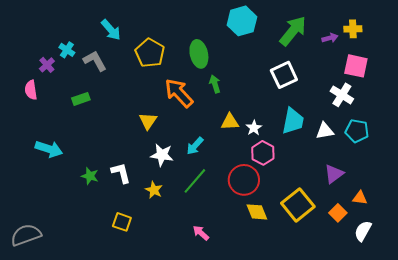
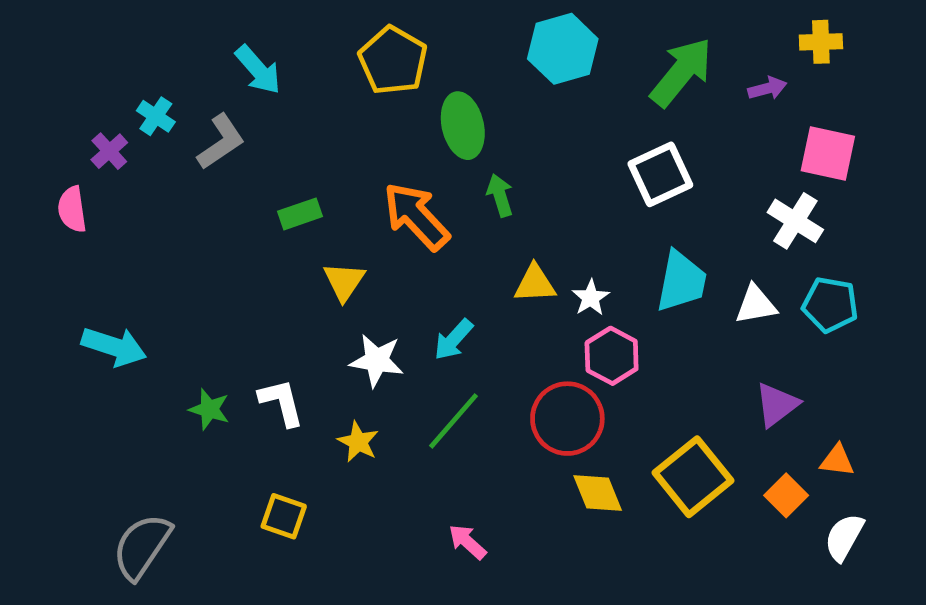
yellow cross: (353, 29) -> (821, 42), moved
yellow pentagon: (150, 53) -> (393, 60), moved
gray L-shape: (95, 61) -> (221, 142), turned 85
green rectangle: (81, 99) -> (300, 214), moved
gray semicircle: (26, 235) -> (142, 546), moved, turned -36

